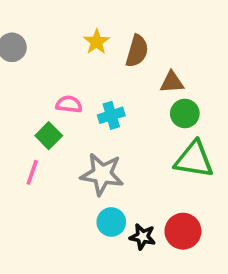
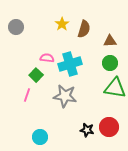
brown triangle: (172, 82) -> (110, 41), moved
cyan cross: (111, 115) -> (70, 64), size x1.6
cyan circle: (111, 222) -> (40, 137), moved

